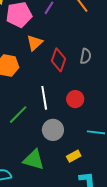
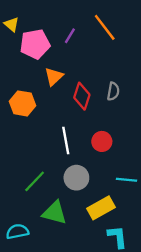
green line: (18, 115) -> (35, 181), moved
yellow rectangle: (74, 156) -> (101, 208), size x1.6

